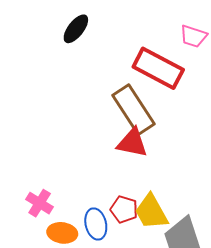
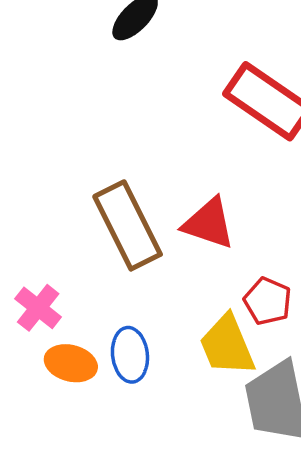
brown rectangle: (133, 110) -> (128, 225), moved
red pentagon: (124, 209) -> (268, 301), moved

